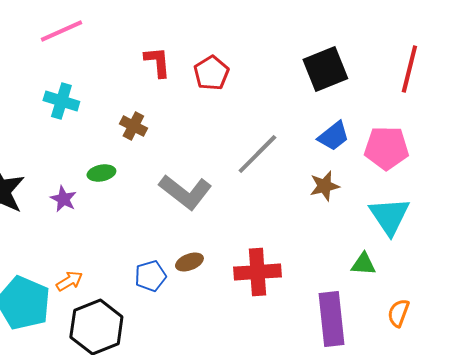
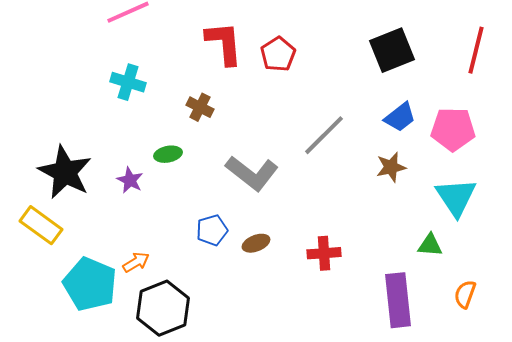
red L-shape: (157, 62) -> (224, 43), size x1.4
red cross: (257, 272) -> (324, 253), size x0.7
blue pentagon: (150, 276) -> (212, 230), moved

